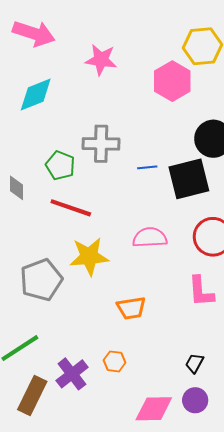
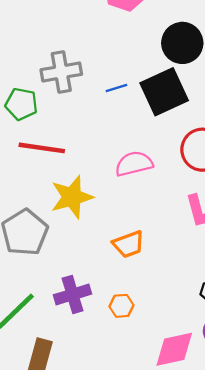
purple cross: (72, 374) -> (73, 294), moved, turned 32

